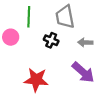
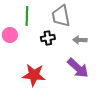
black cross: (51, 40) -> (48, 38), turned -32

